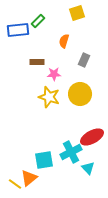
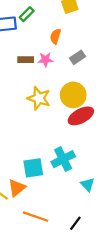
gray rectangle: (84, 60) -> (78, 57), turned 32
pink star: (54, 74) -> (46, 60), moved
red ellipse: (92, 137) -> (81, 116), moved
cyan triangle: (88, 168) -> (88, 184), moved

